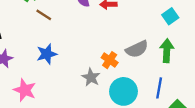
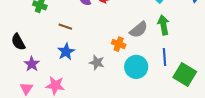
brown line: (44, 15) -> (65, 27), moved
gray star: (91, 77) -> (97, 63), moved

